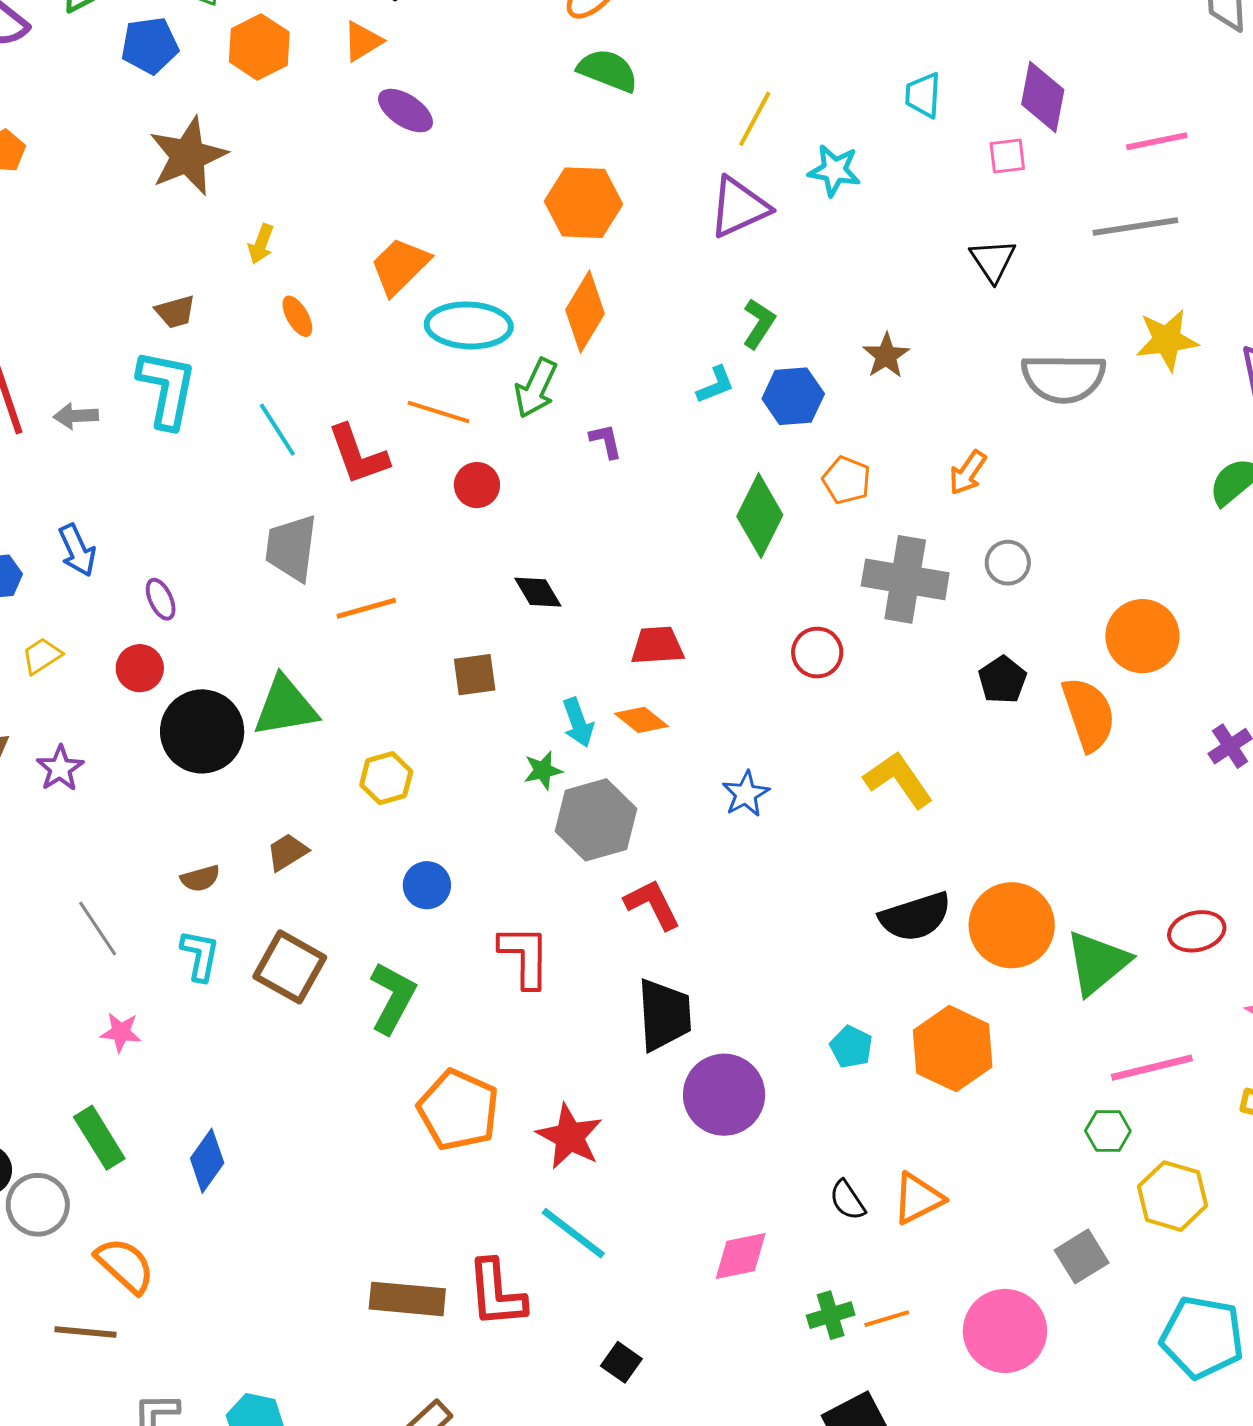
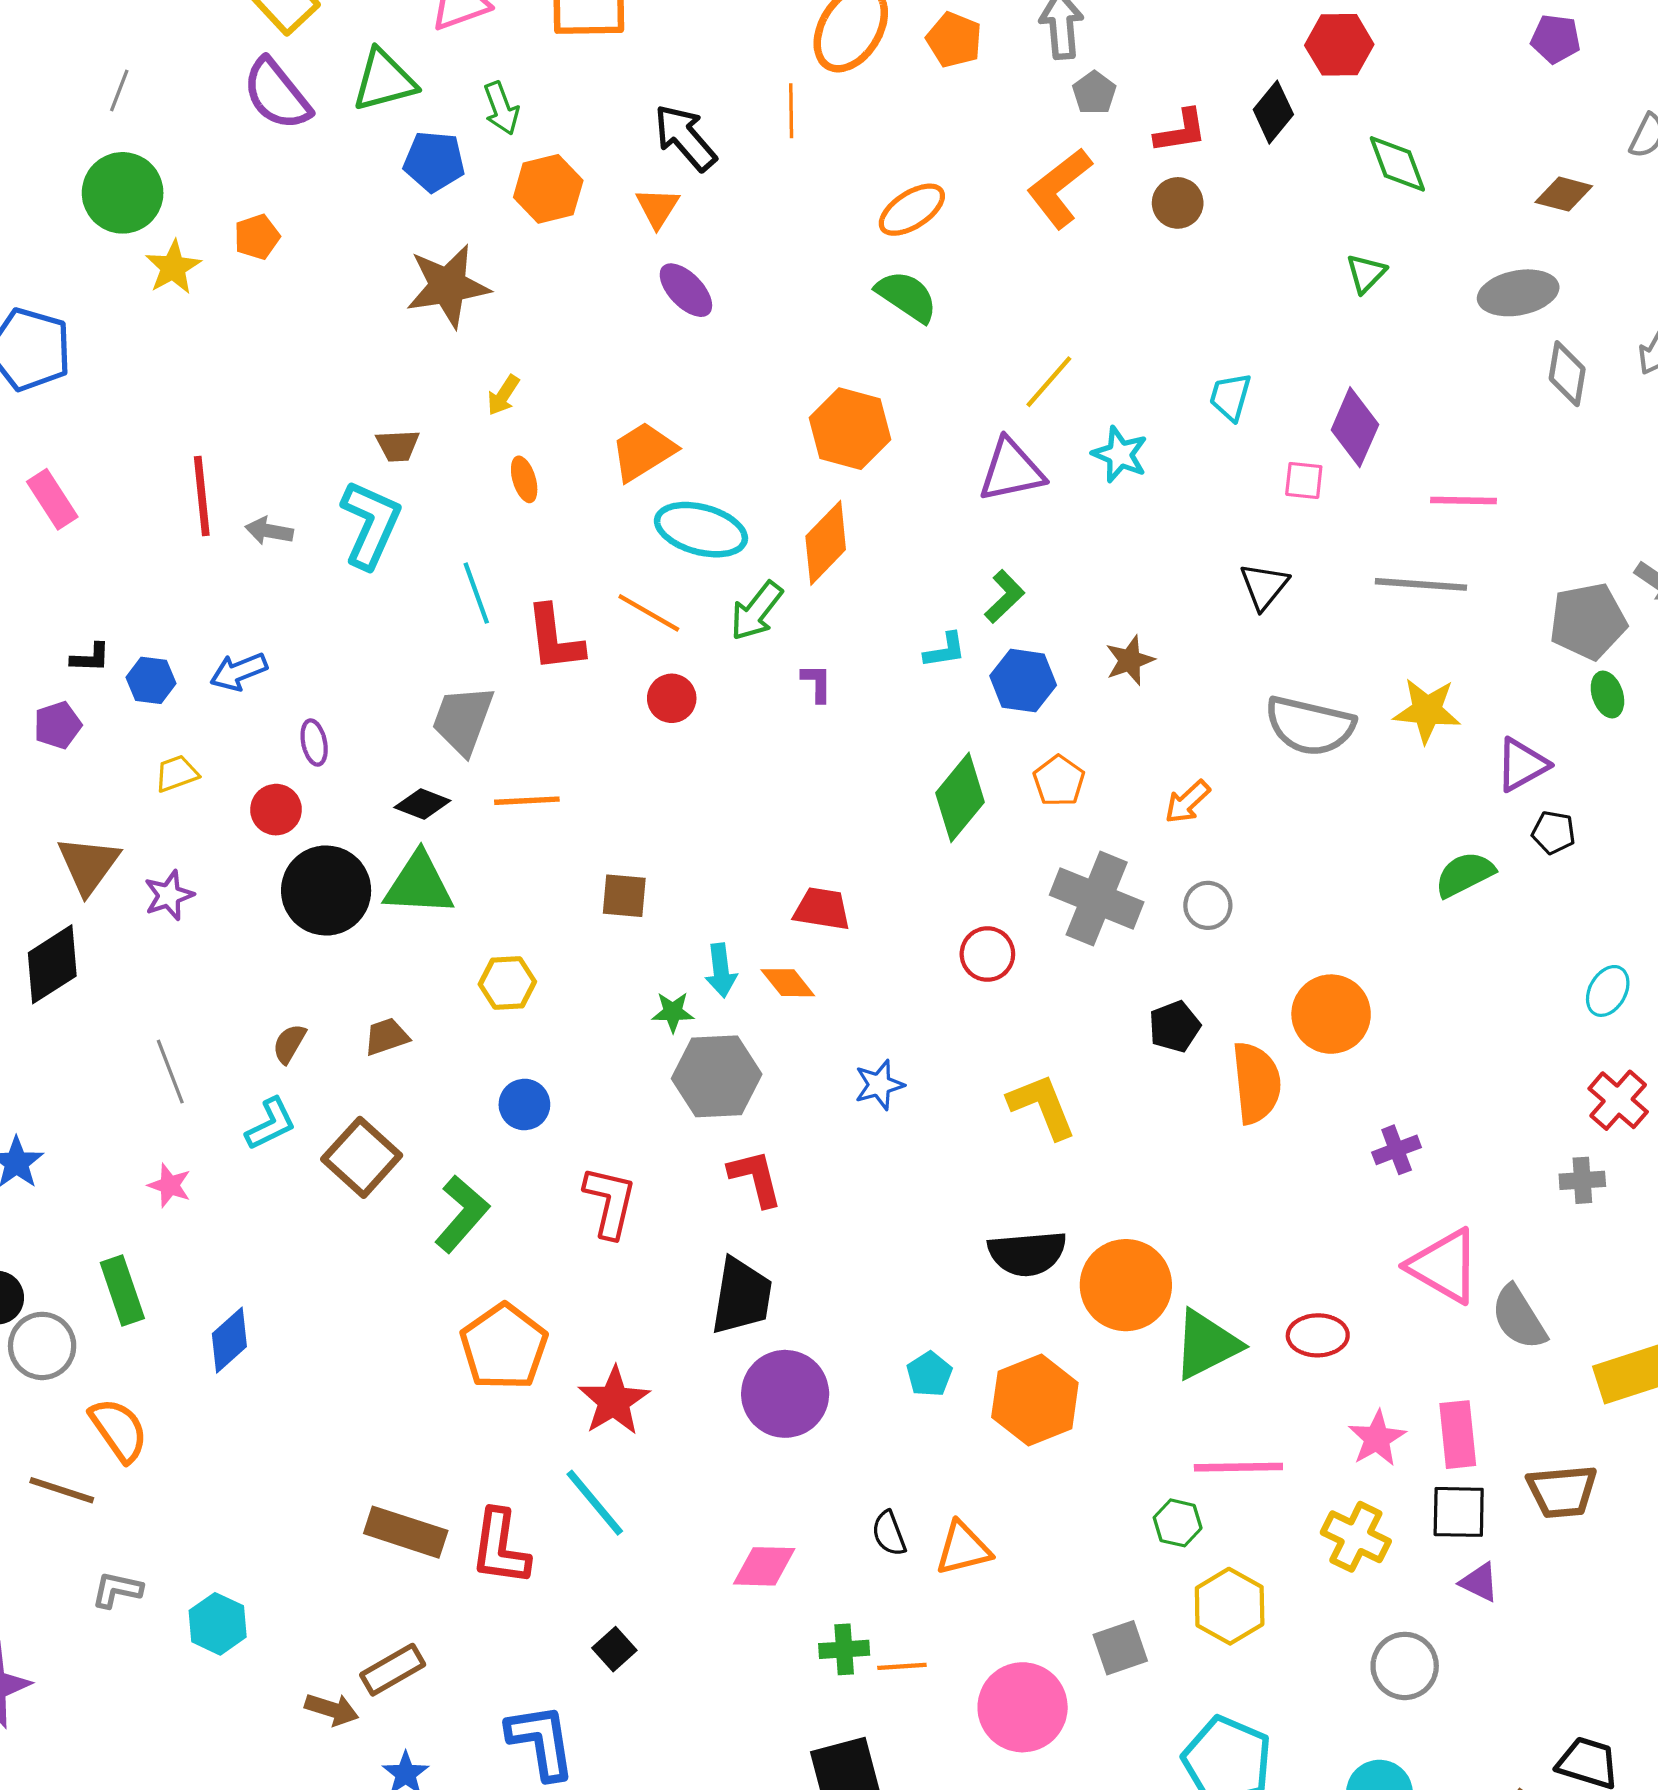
orange triangle: (363, 41) -> (657, 208), turned -39
blue arrow: (77, 550) -> (239, 672), turned 80
black diamond: (538, 592) -> (422, 804), moved, turned -51
brown semicircle: (200, 878) -> (289, 1044), turned 123
cyan L-shape: (200, 955) -> (271, 1124), turned 40

